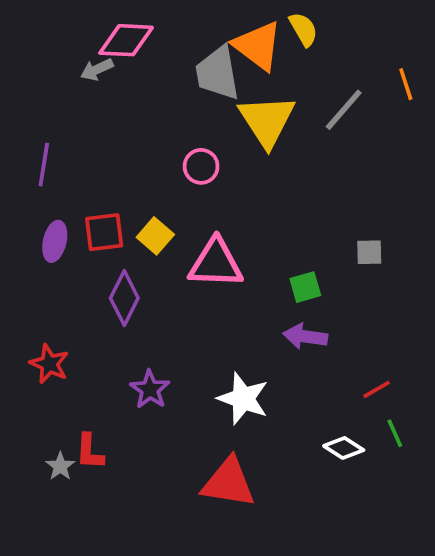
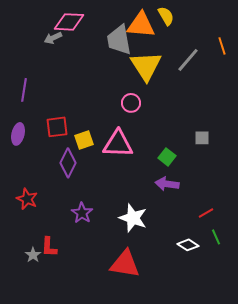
orange triangle: (258, 46) -> (141, 25), turned -32
pink circle: (201, 166) -> (131, 103), moved
yellow square: (155, 236) -> (84, 140), moved, turned 30
purple ellipse: (55, 241) -> (18, 134), moved
green square: (305, 287) -> (167, 157), turned -36

